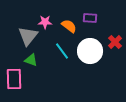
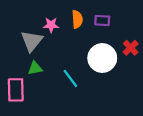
orange semicircle: (69, 26) -> (77, 19), moved, turned 49
cyan line: (62, 51) -> (70, 78), moved
green triangle: (31, 60) -> (35, 68), turned -32

